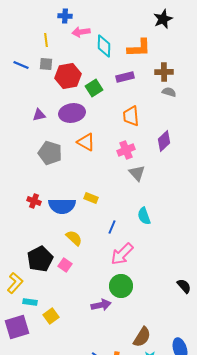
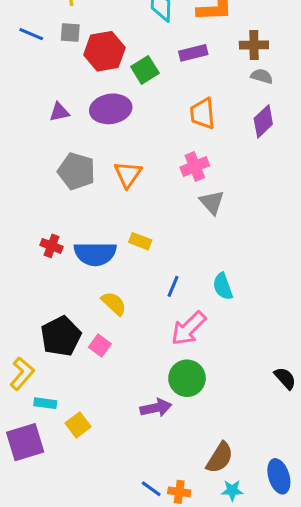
purple diamond: (164, 141) -> (263, 121), moved
orange triangle: (86, 142) -> (128, 174), moved, turned 36
cyan semicircle: (144, 216) -> (223, 286), moved

